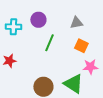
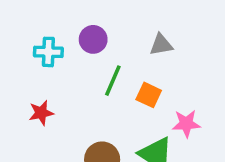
orange square: (81, 46) -> (149, 95), moved

